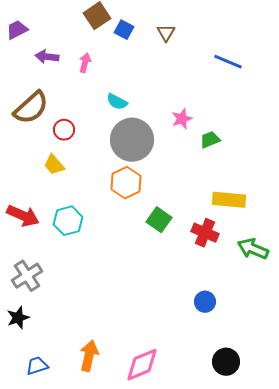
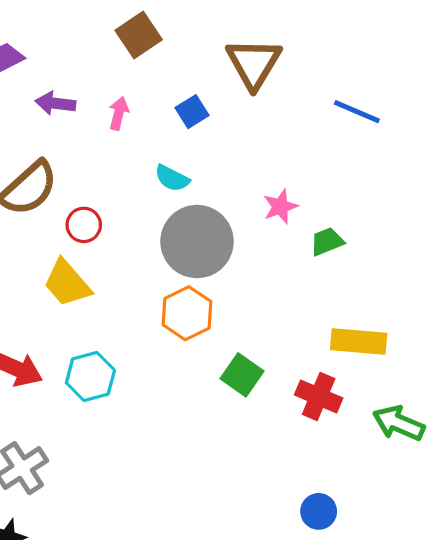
blue square: (124, 30) -> (192, 112), moved, turned 30
brown triangle: (166, 33) -> (254, 63), size x1.8
yellow trapezoid: (54, 165) -> (67, 283), size x1.4

